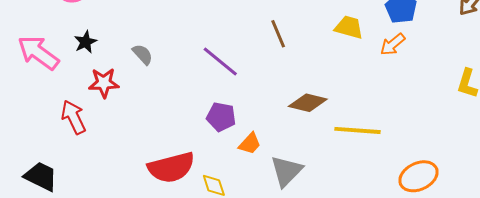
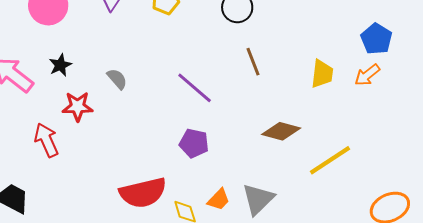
yellow trapezoid: (349, 27) -> (322, 74), moved, turned 80
yellow line: (357, 130) -> (330, 160), turned -39
orange trapezoid: (250, 144) -> (219, 200), moved

